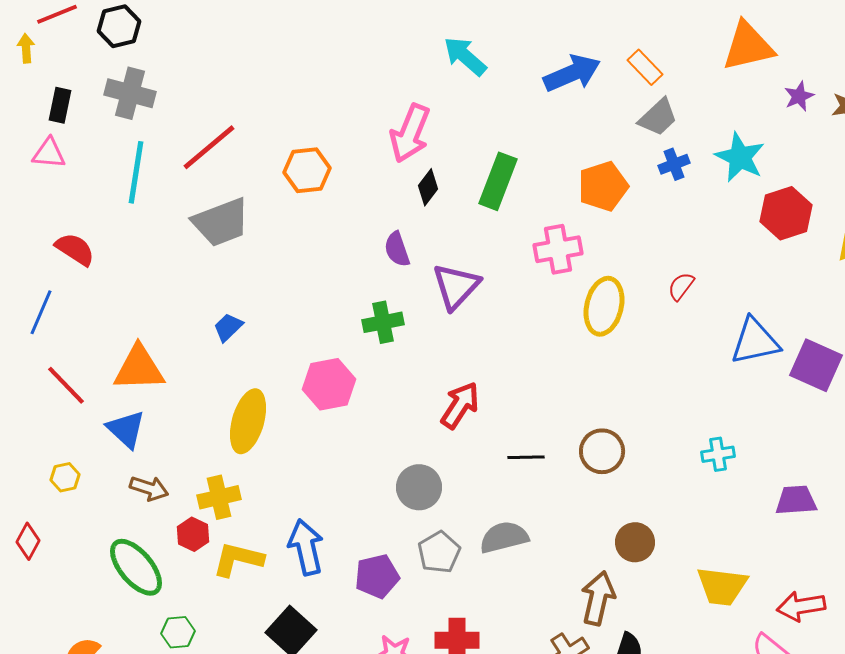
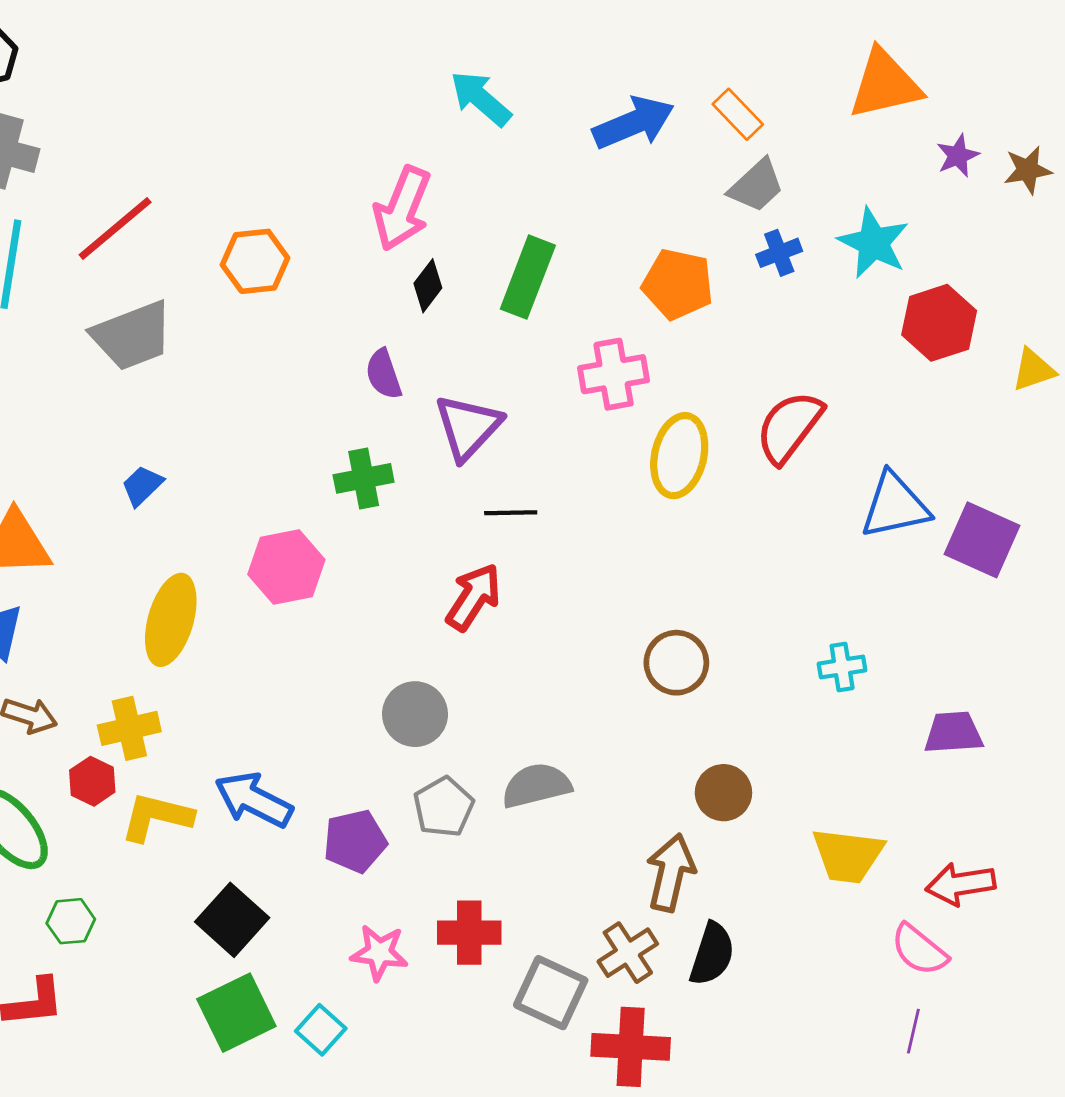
orange pentagon: (603, 186) -> (678, 284), turned 30
red semicircle: (681, 286) -> (789, 427), size x1.8
black line: (526, 457) -> (511, 513), moved
blue arrow: (306, 547) -> (254, 800), turned -50

